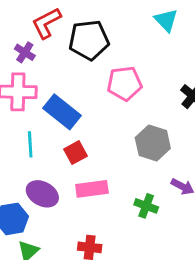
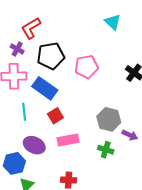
black pentagon: (89, 40) -> (51, 56), moved
gray hexagon: (153, 143) -> (109, 119), moved

